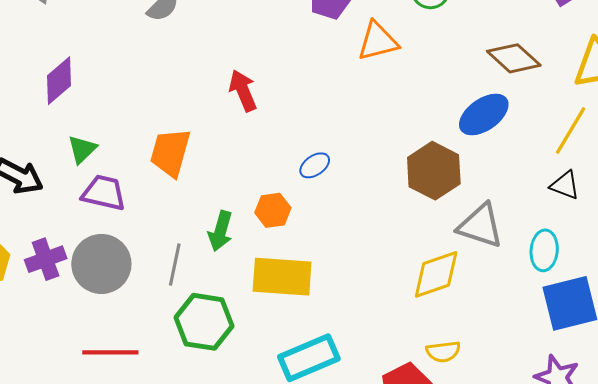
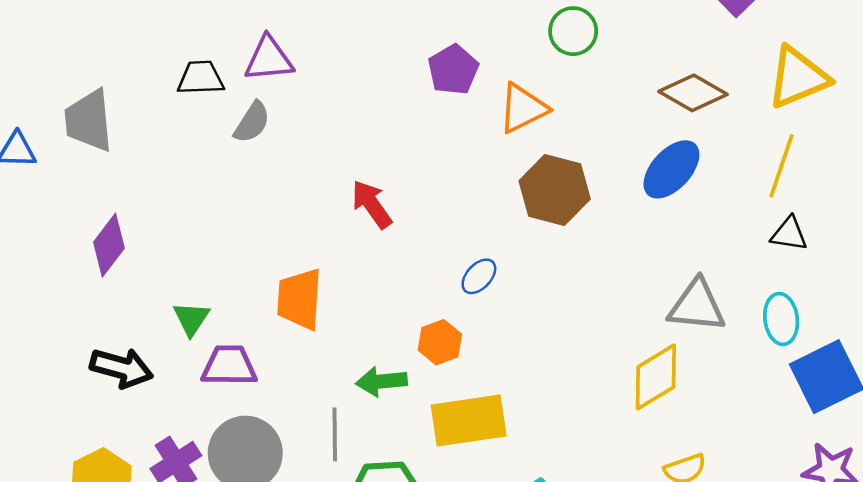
purple diamond: (59, 81) -> (109, 245), moved
brown hexagon: (434, 171) -> (555, 190), moved
green arrow: (220, 231) -> (382, 381), turned 81

